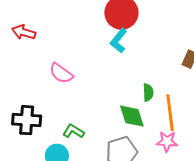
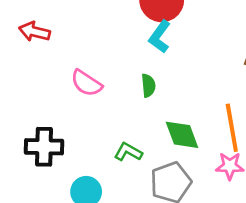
green semicircle: (148, 92) -> (148, 86), moved
green L-shape: (73, 131) -> (128, 152), moved

